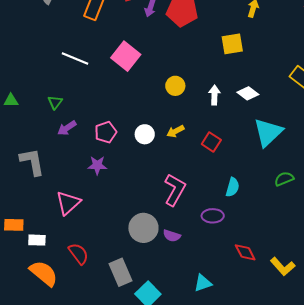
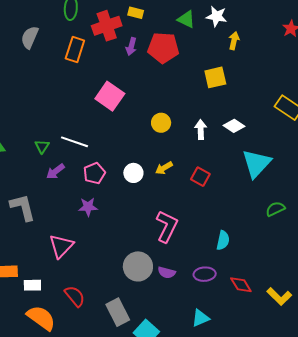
white line: (75, 59) -> (75, 142), moved
cyan semicircle: (233, 187) -> (223, 240), moved
purple ellipse: (213, 216) -> (205, 274), moved

